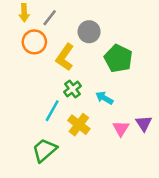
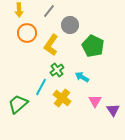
gray line: (50, 18) -> (49, 11), moved
purple triangle: (144, 123) -> (113, 110), moved
green trapezoid: (45, 150) -> (18, 104), moved

